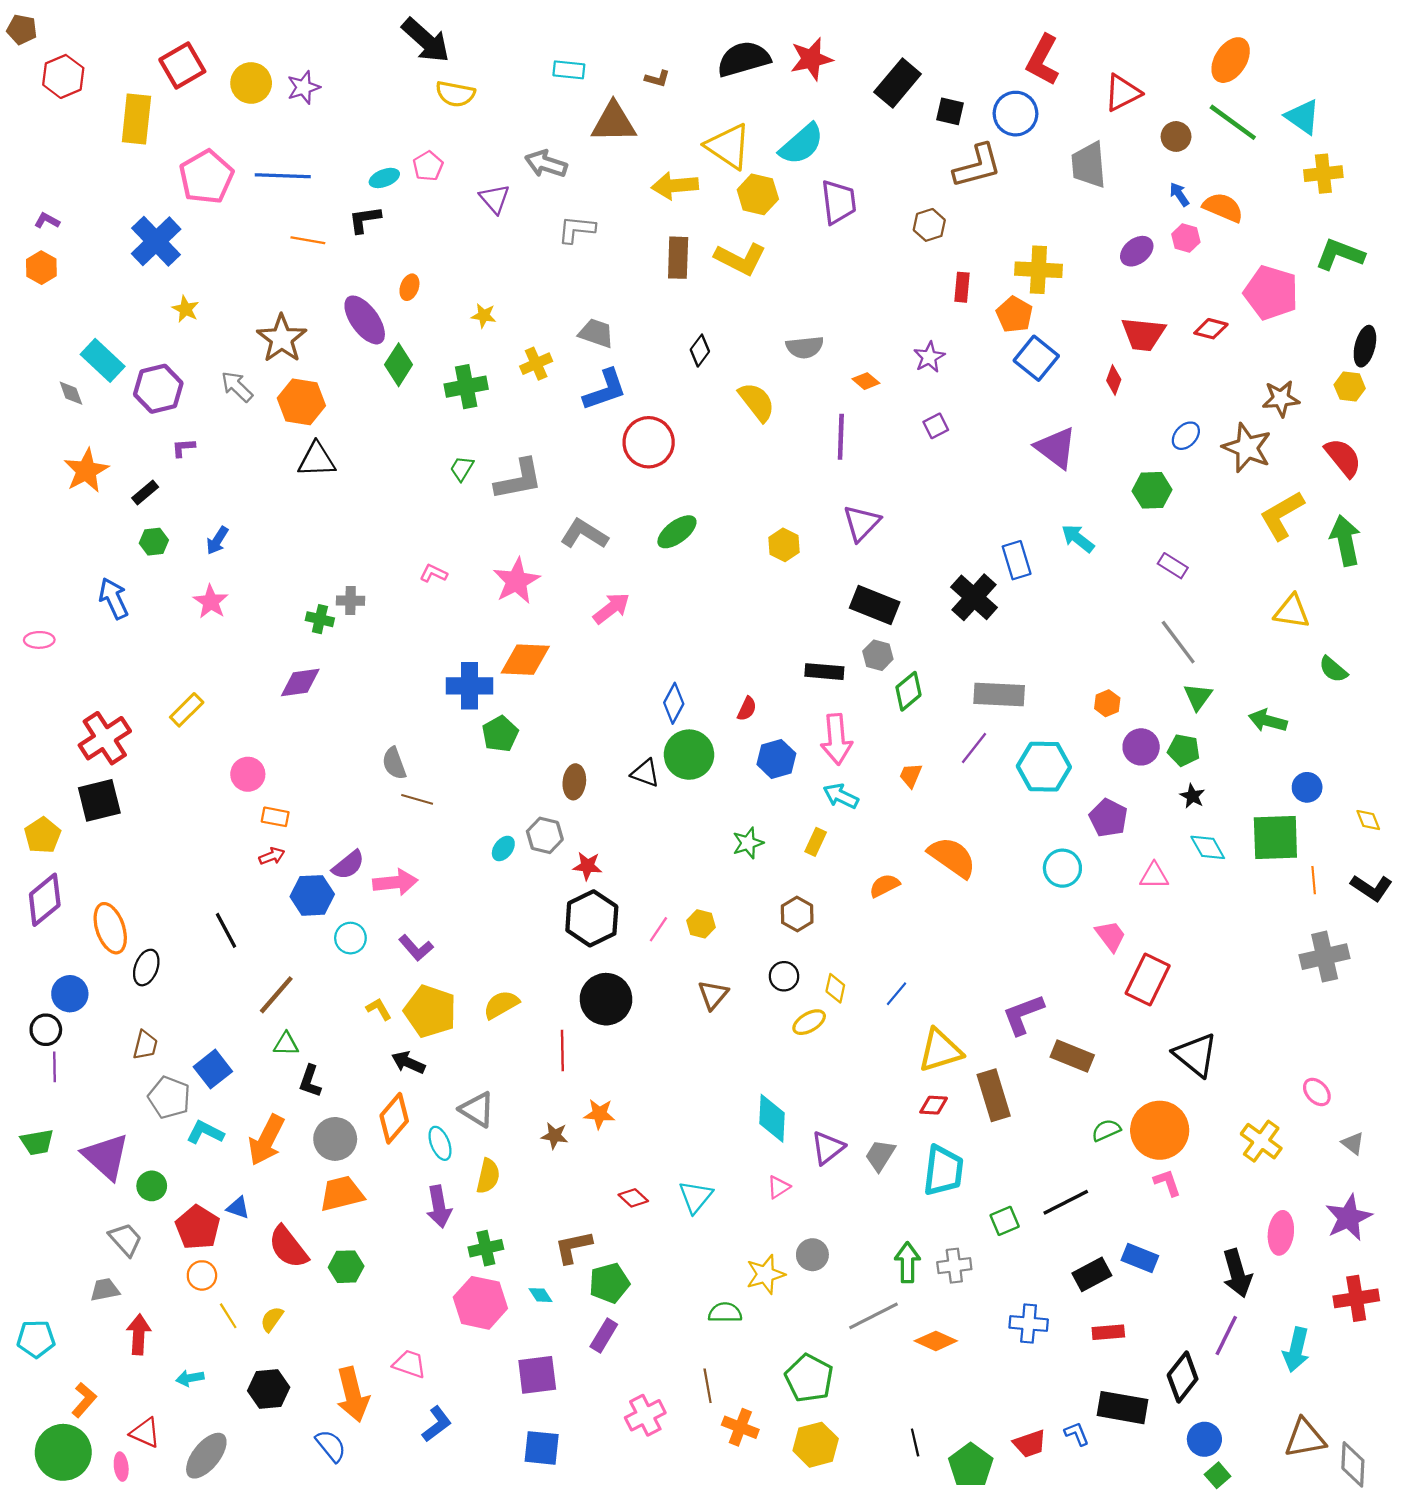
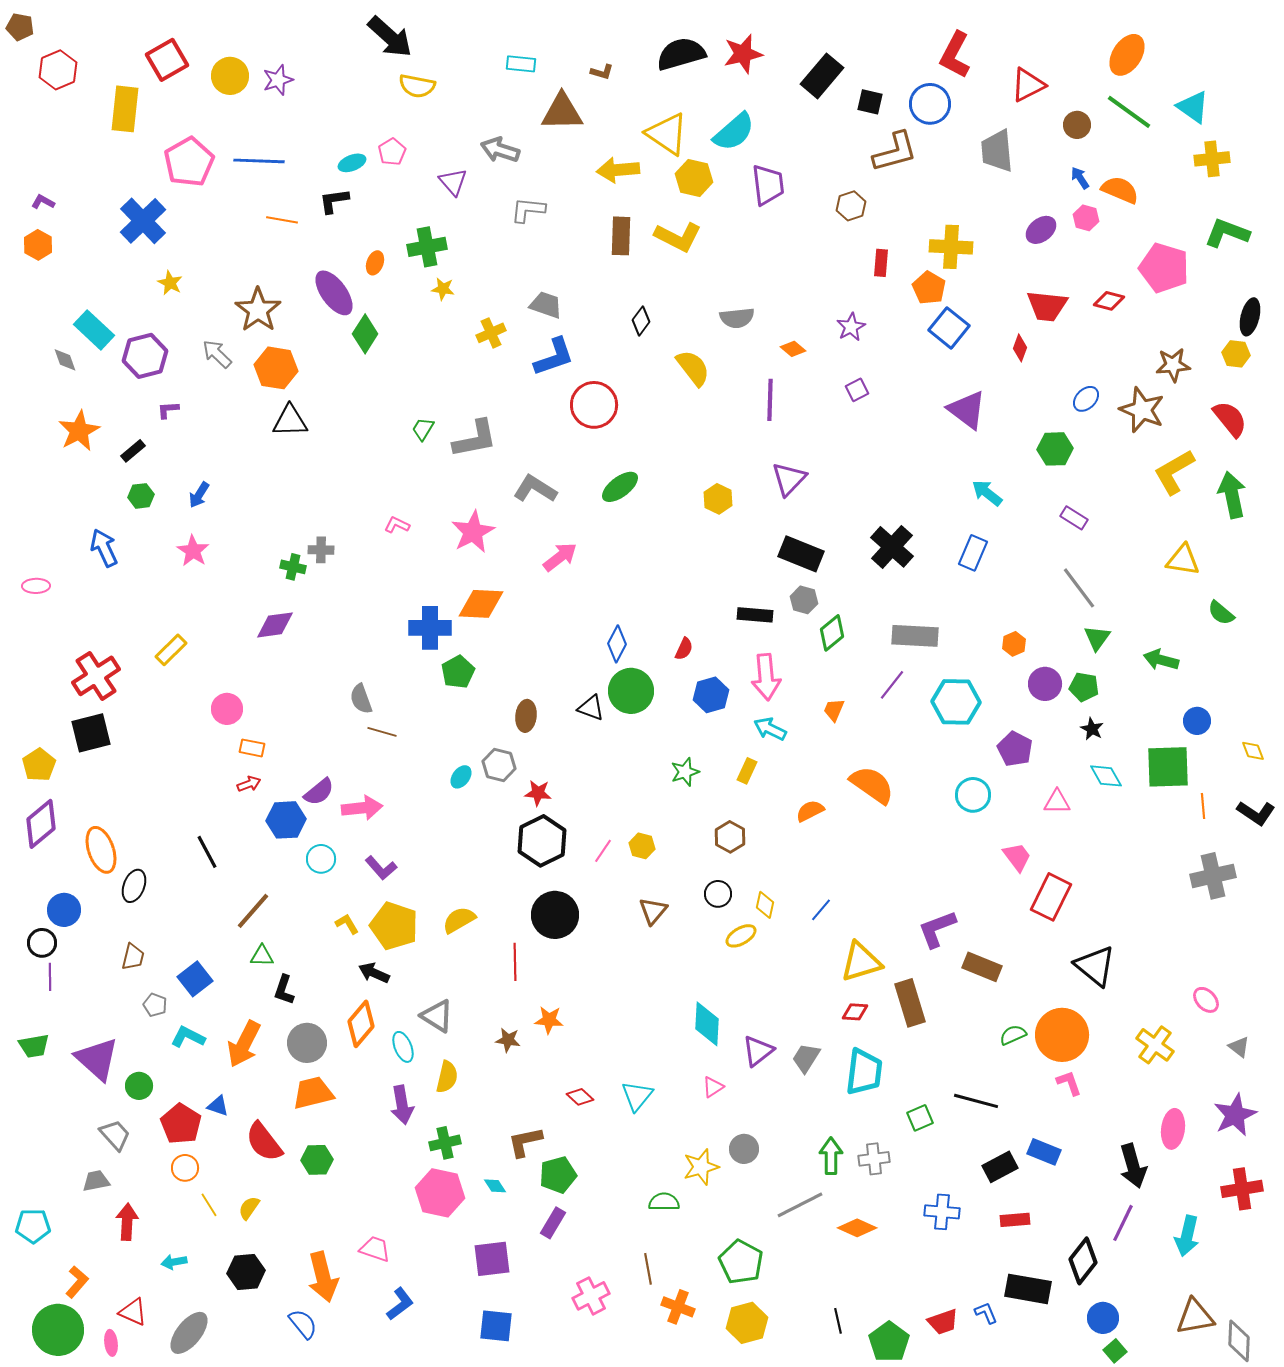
green cross: (466, 387) -> (427, 247), moved
blue rectangle: (1017, 560) -> (973, 553), moved, turned 40
gray pentagon: (169, 1097) -> (155, 1005), size x0.6
black line: (1066, 1202) -> (976, 1101), turned 42

